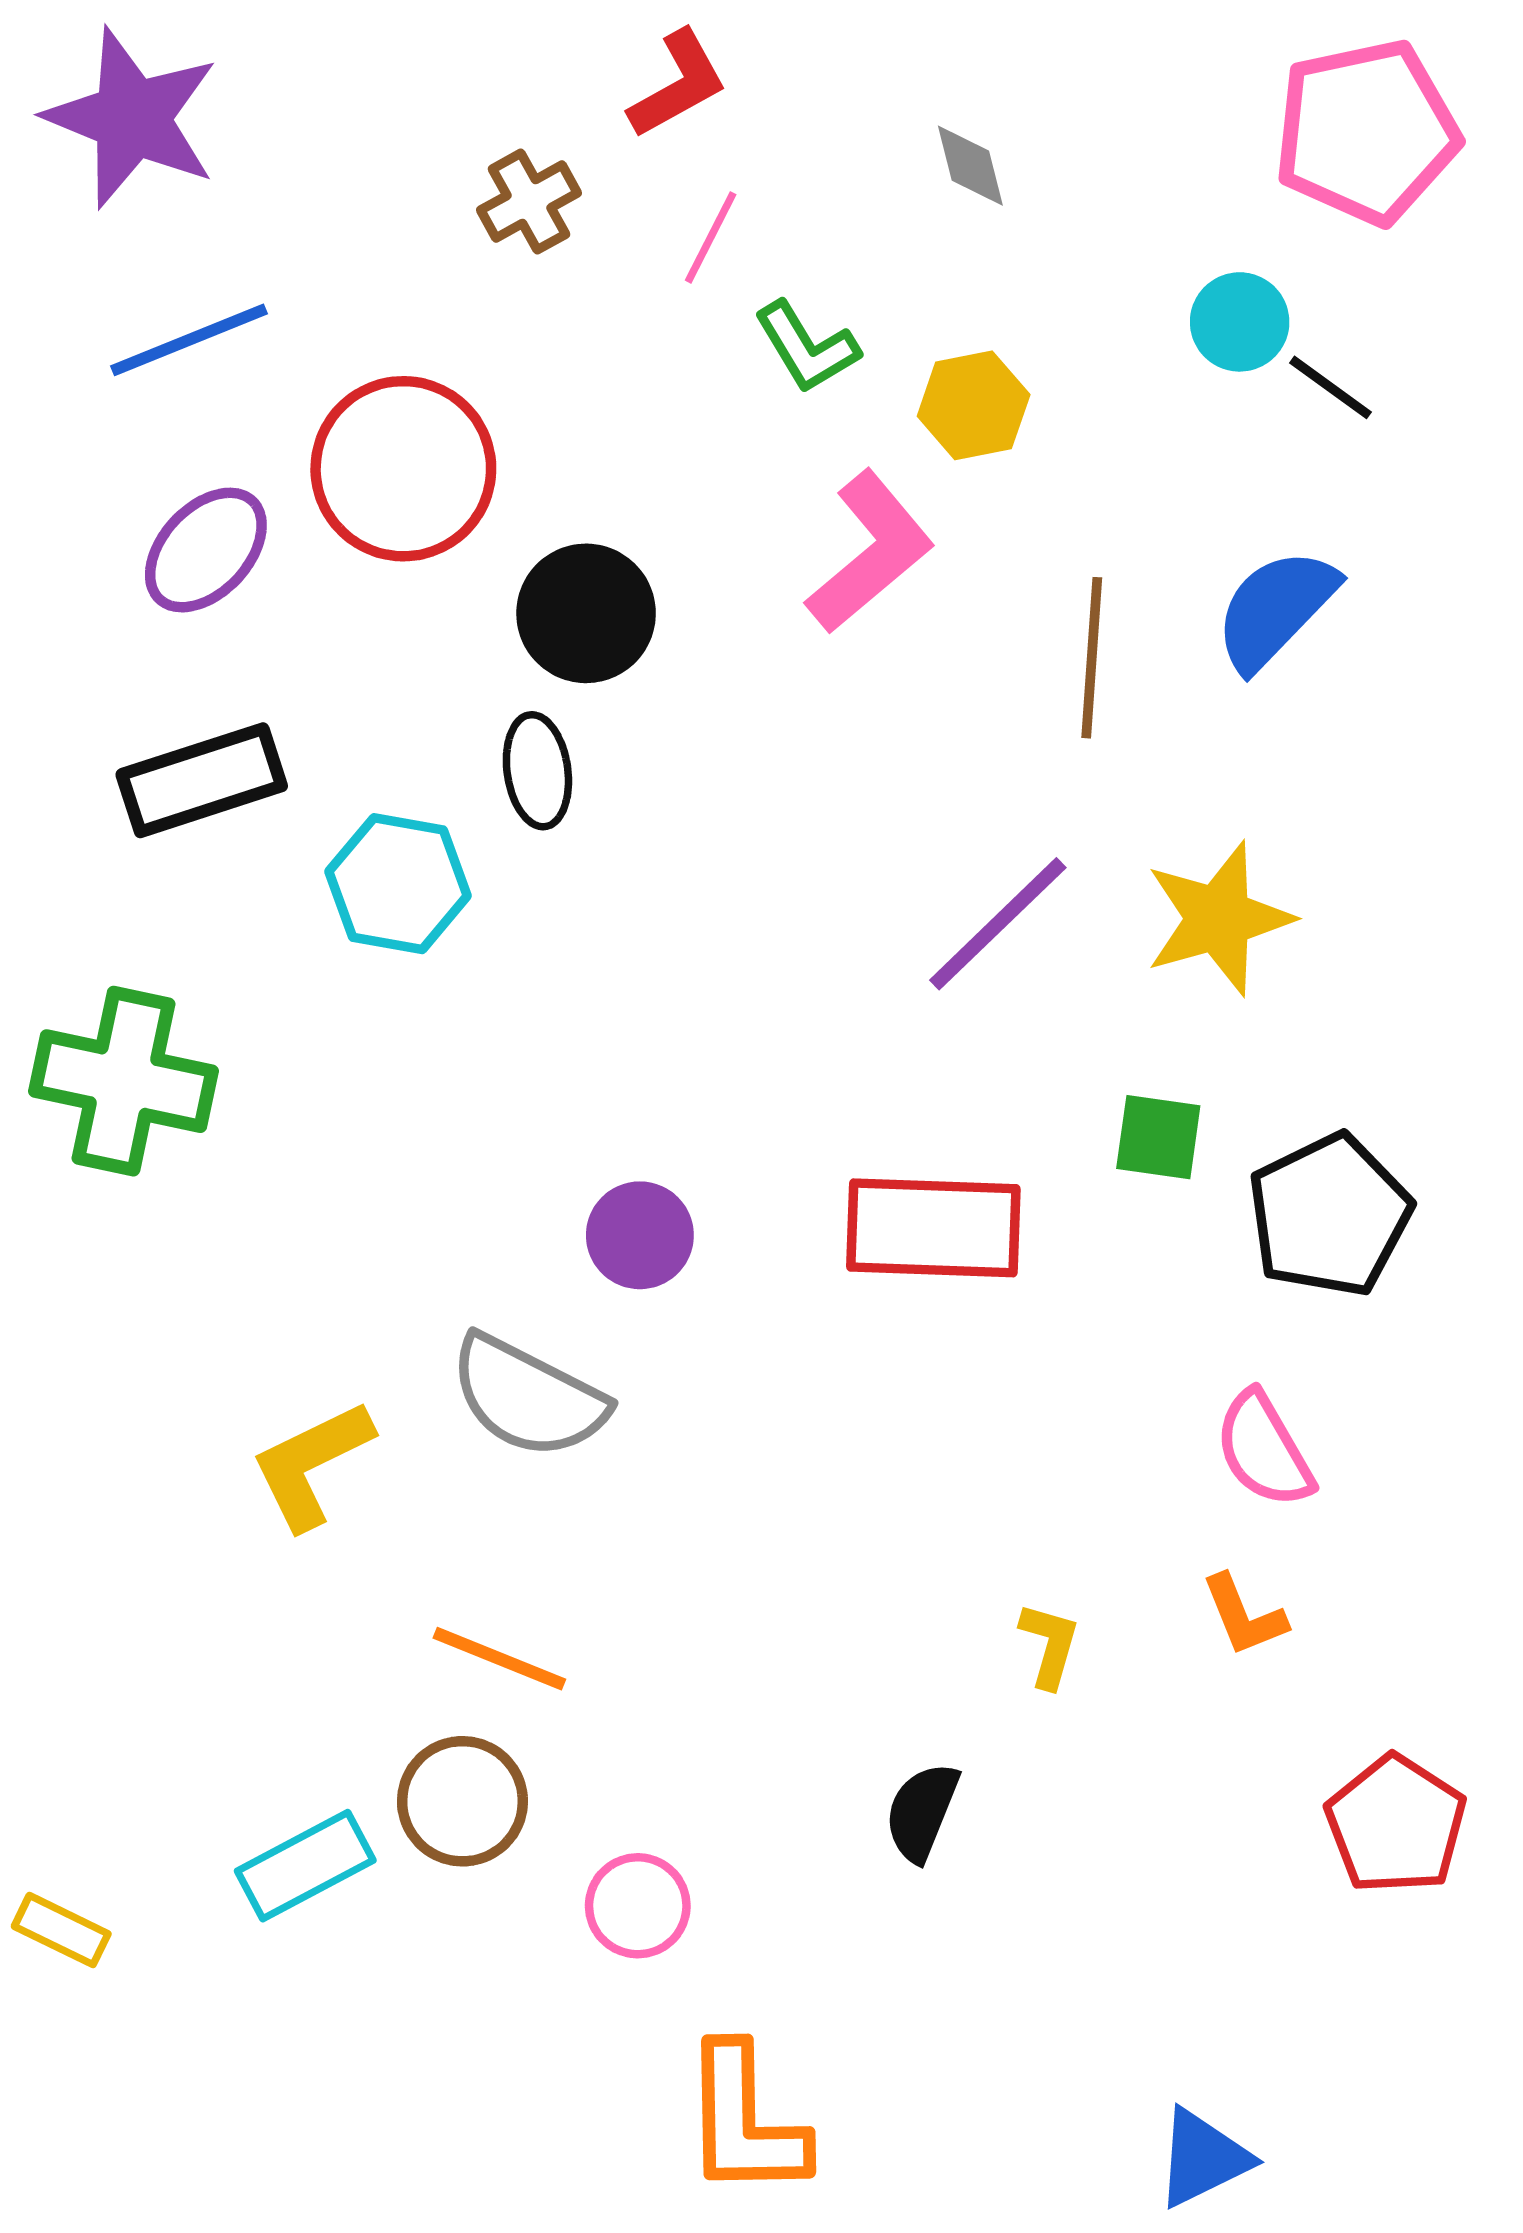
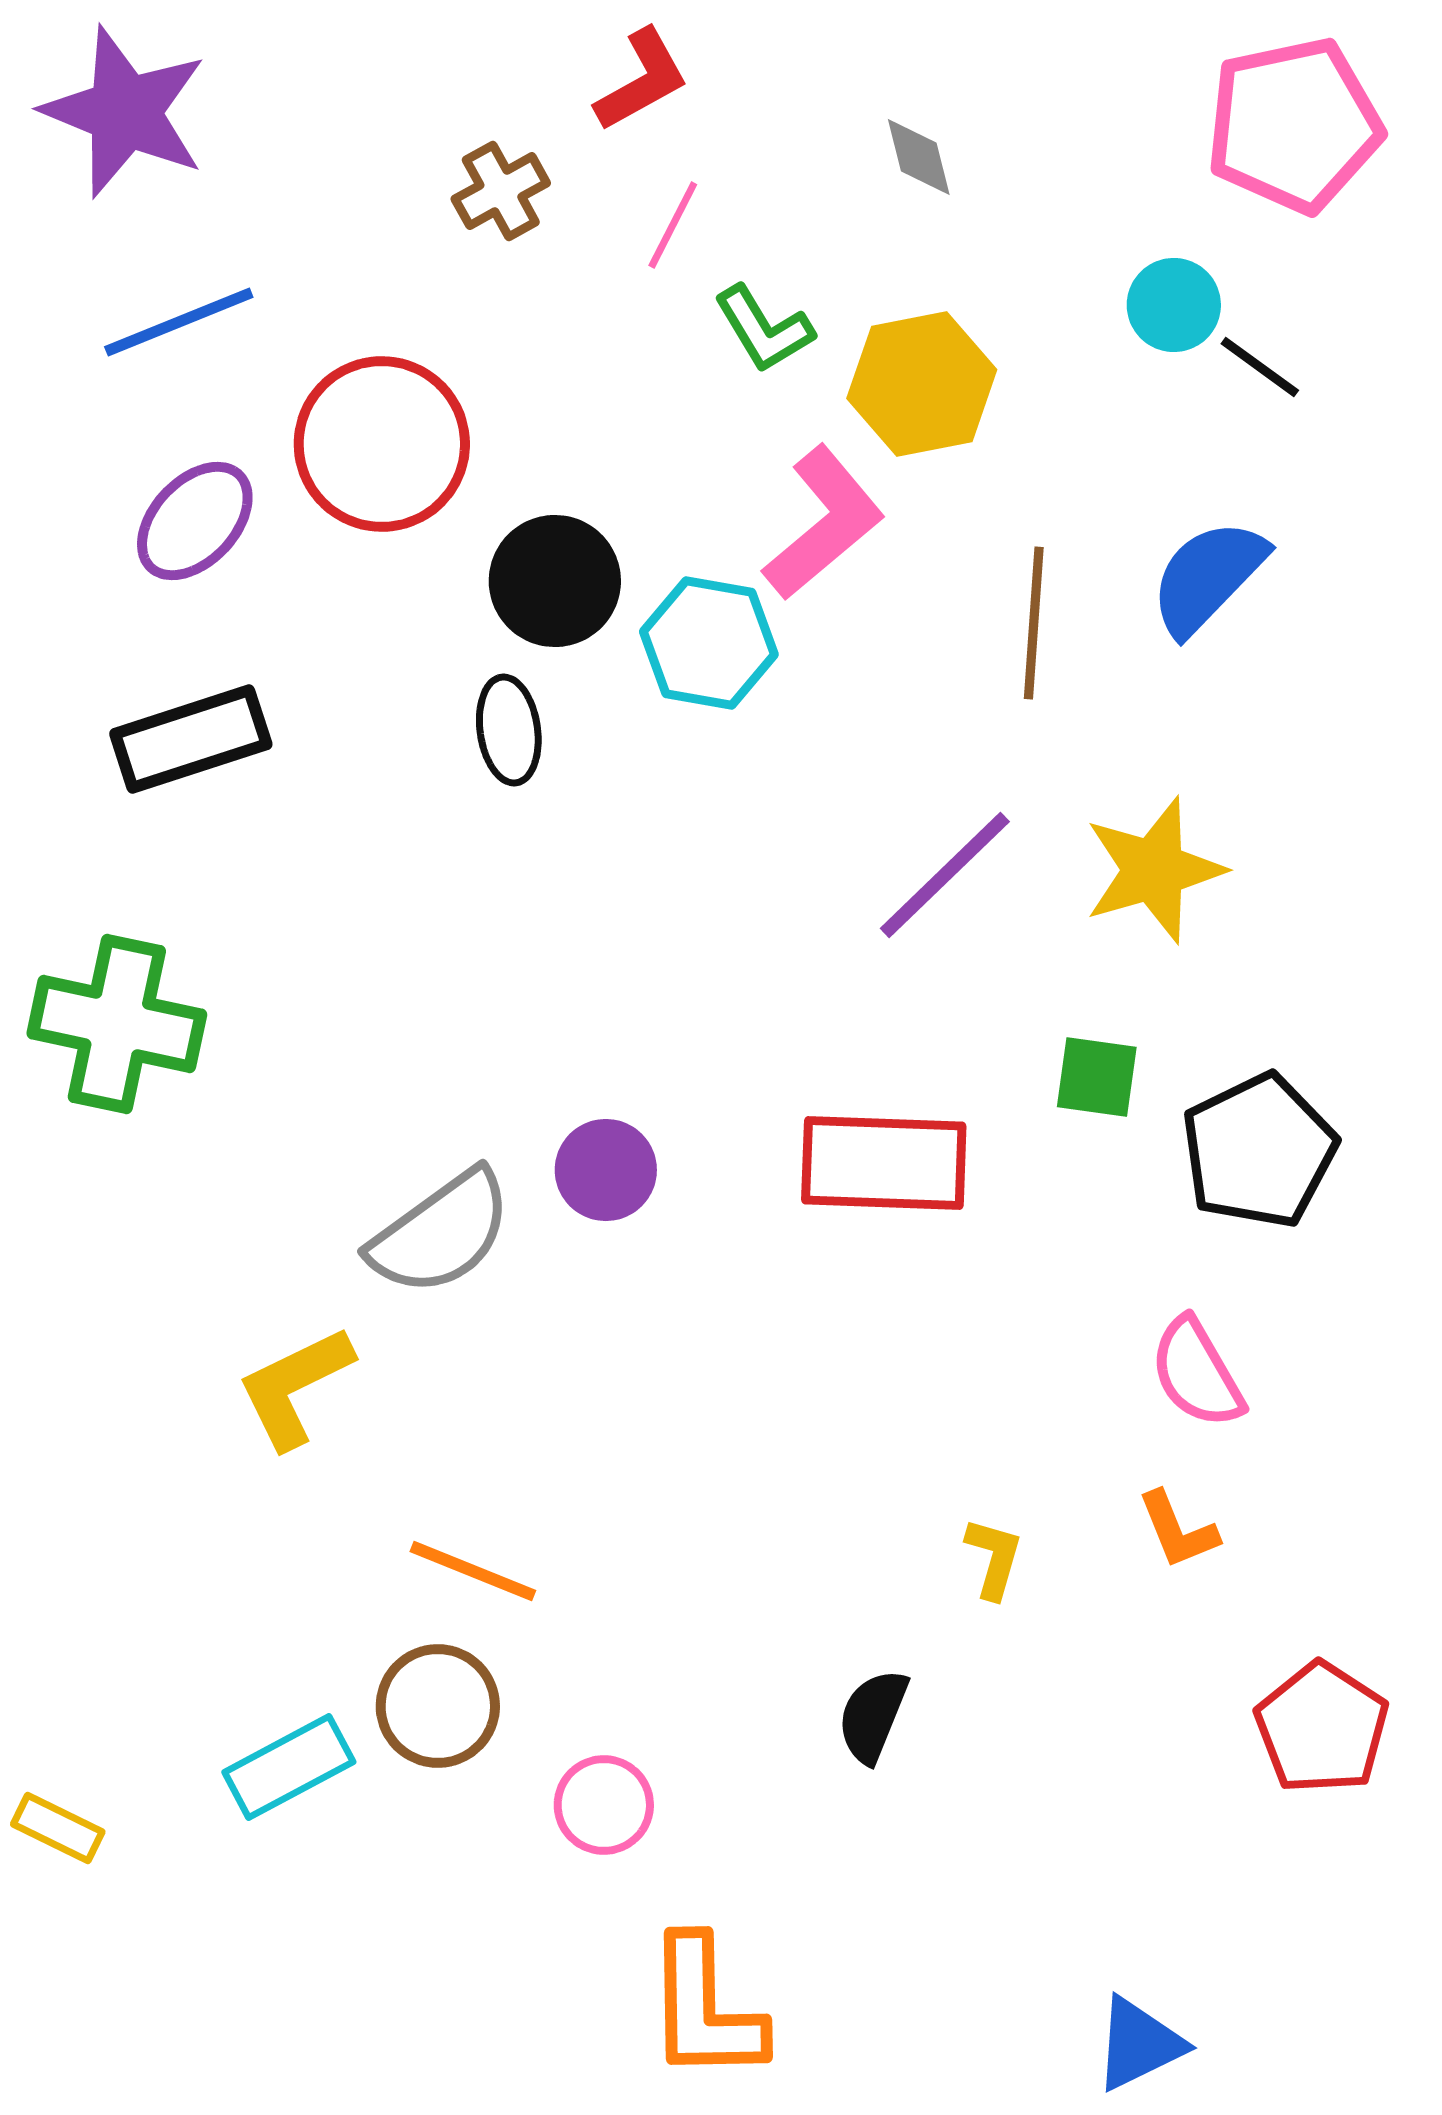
yellow hexagon: (974, 405) -> (922, 384), size x1.4
cyan hexagon: (398, 884) -> (709, 643), moved
gray semicircle: (528, 1397) -> (441, 1233), moved, turned -63

